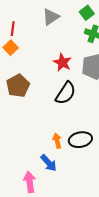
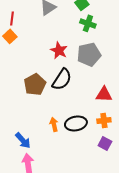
brown pentagon: (18, 86) -> (35, 84), moved
blue arrow: (49, 163) -> (23, 140), moved

